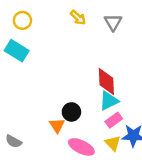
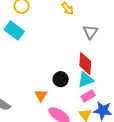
gray triangle: (113, 22) -> (90, 32), moved
black circle: (71, 112) -> (61, 79), moved

